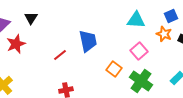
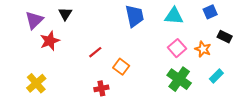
orange star: (164, 34) -> (203, 49), moved
blue trapezoid: (88, 41) -> (135, 16), moved
orange square: (114, 69) -> (121, 67), moved

